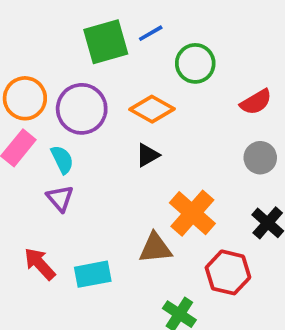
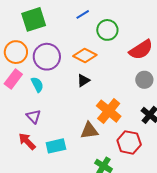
green square: (106, 42) -> (34, 19), moved
red semicircle: (256, 102) -> (141, 50), size x1.4
purple triangle: (60, 198) -> (34, 116), moved

